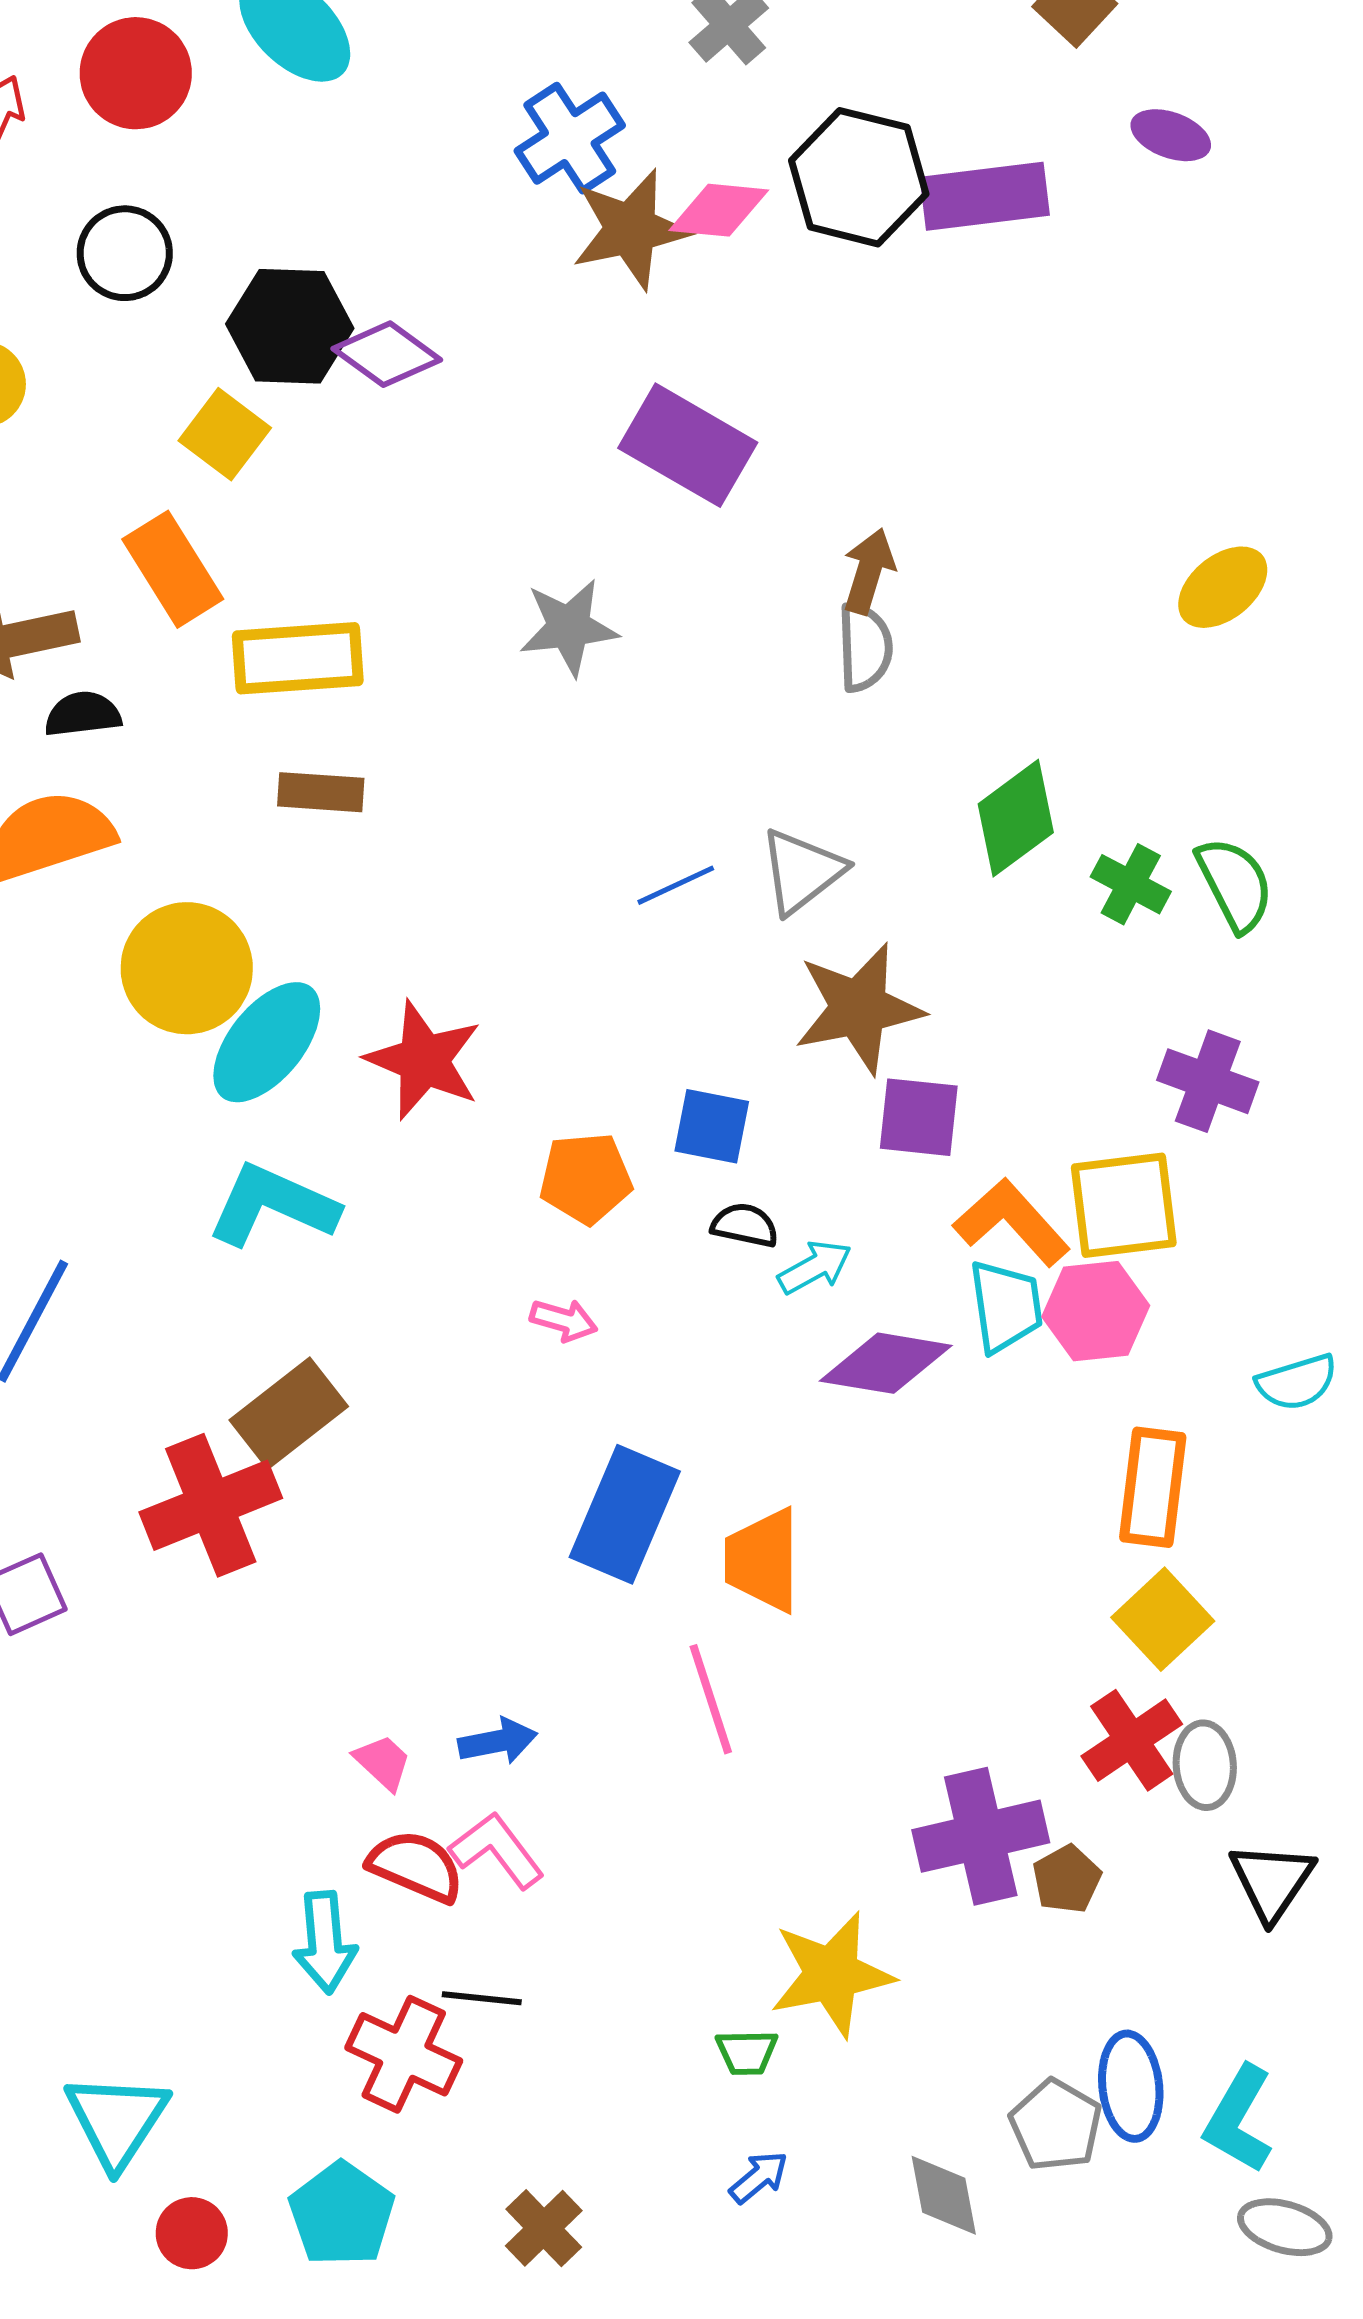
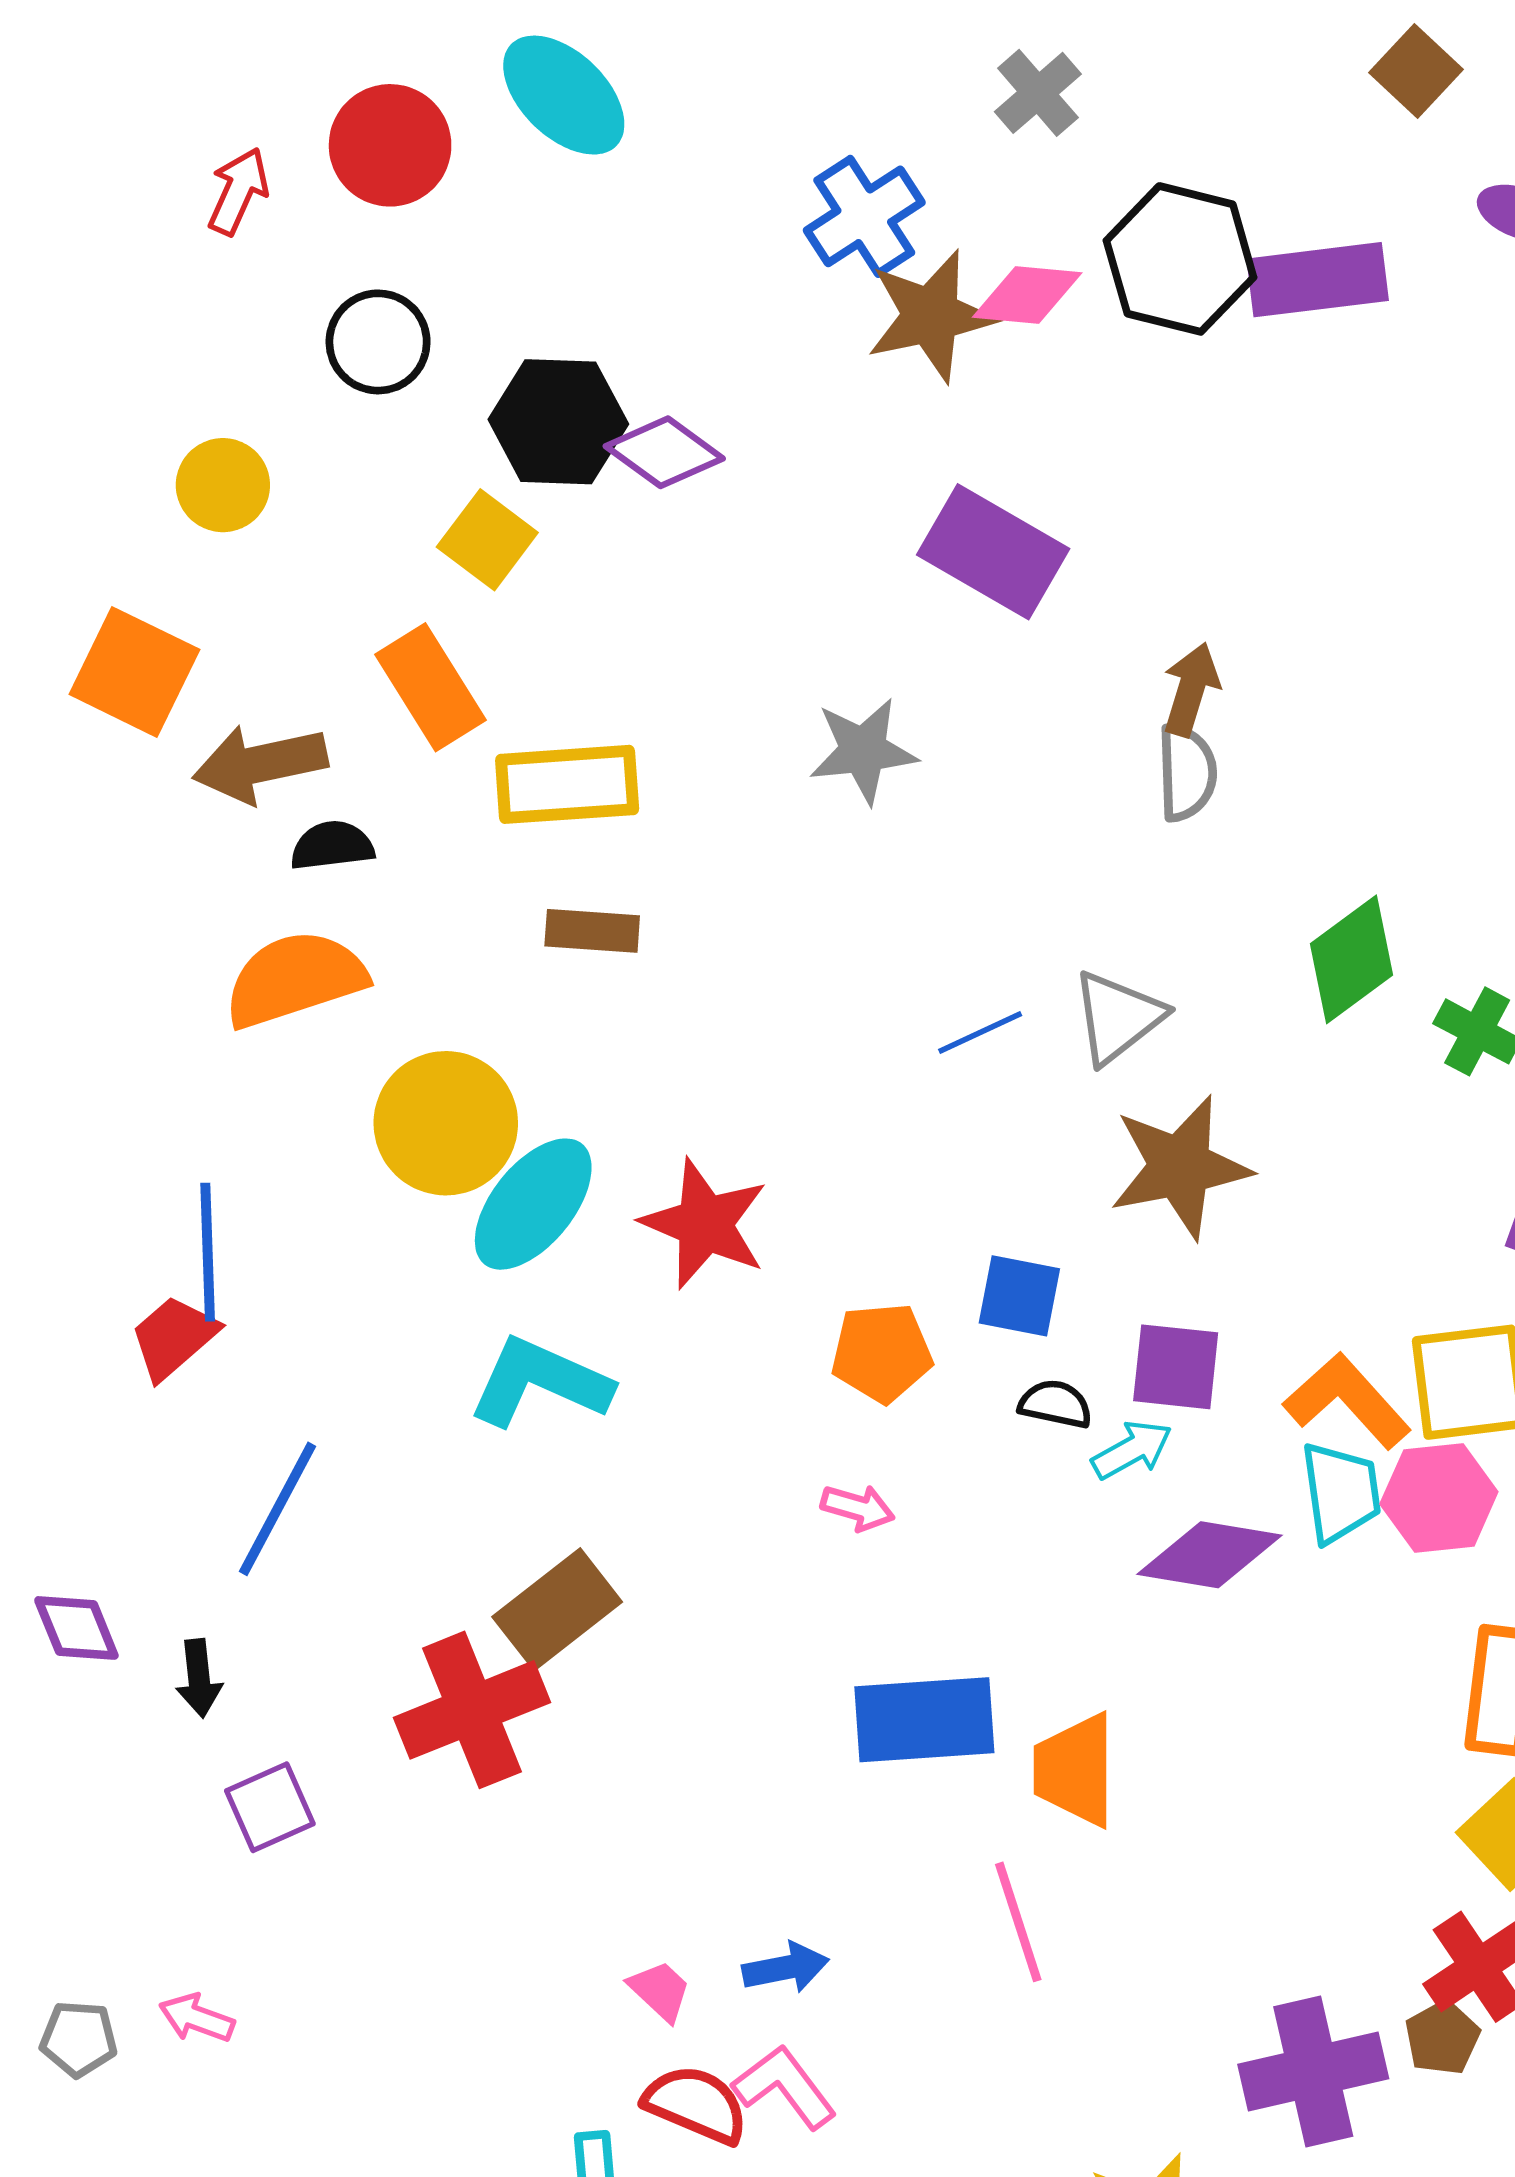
purple square: (919, 1117) -> (1176, 1367), moved
blue rectangle: (625, 1514) -> (924, 1720), turned 63
brown pentagon: (1067, 1879) -> (1442, 2038), moved

